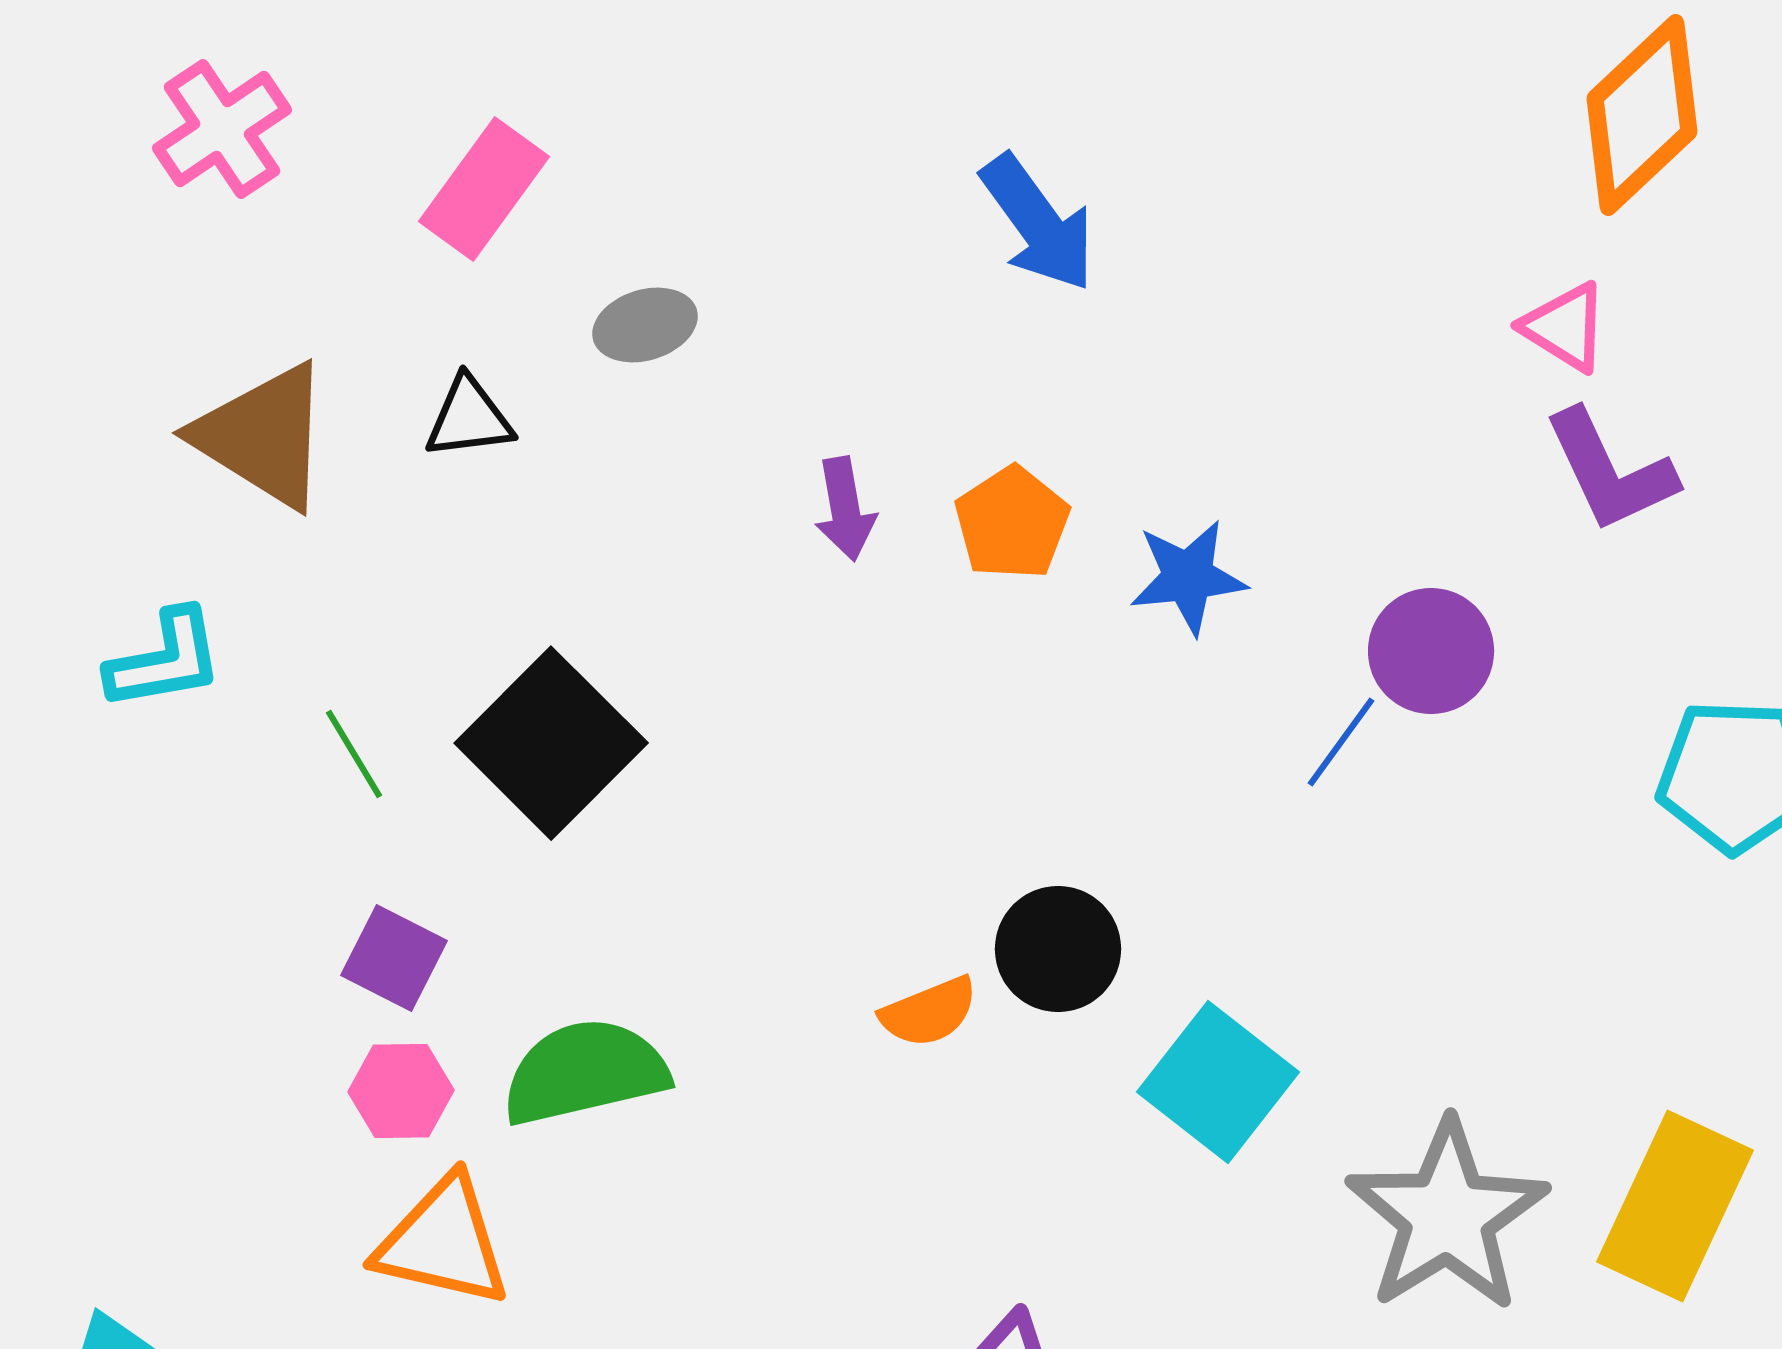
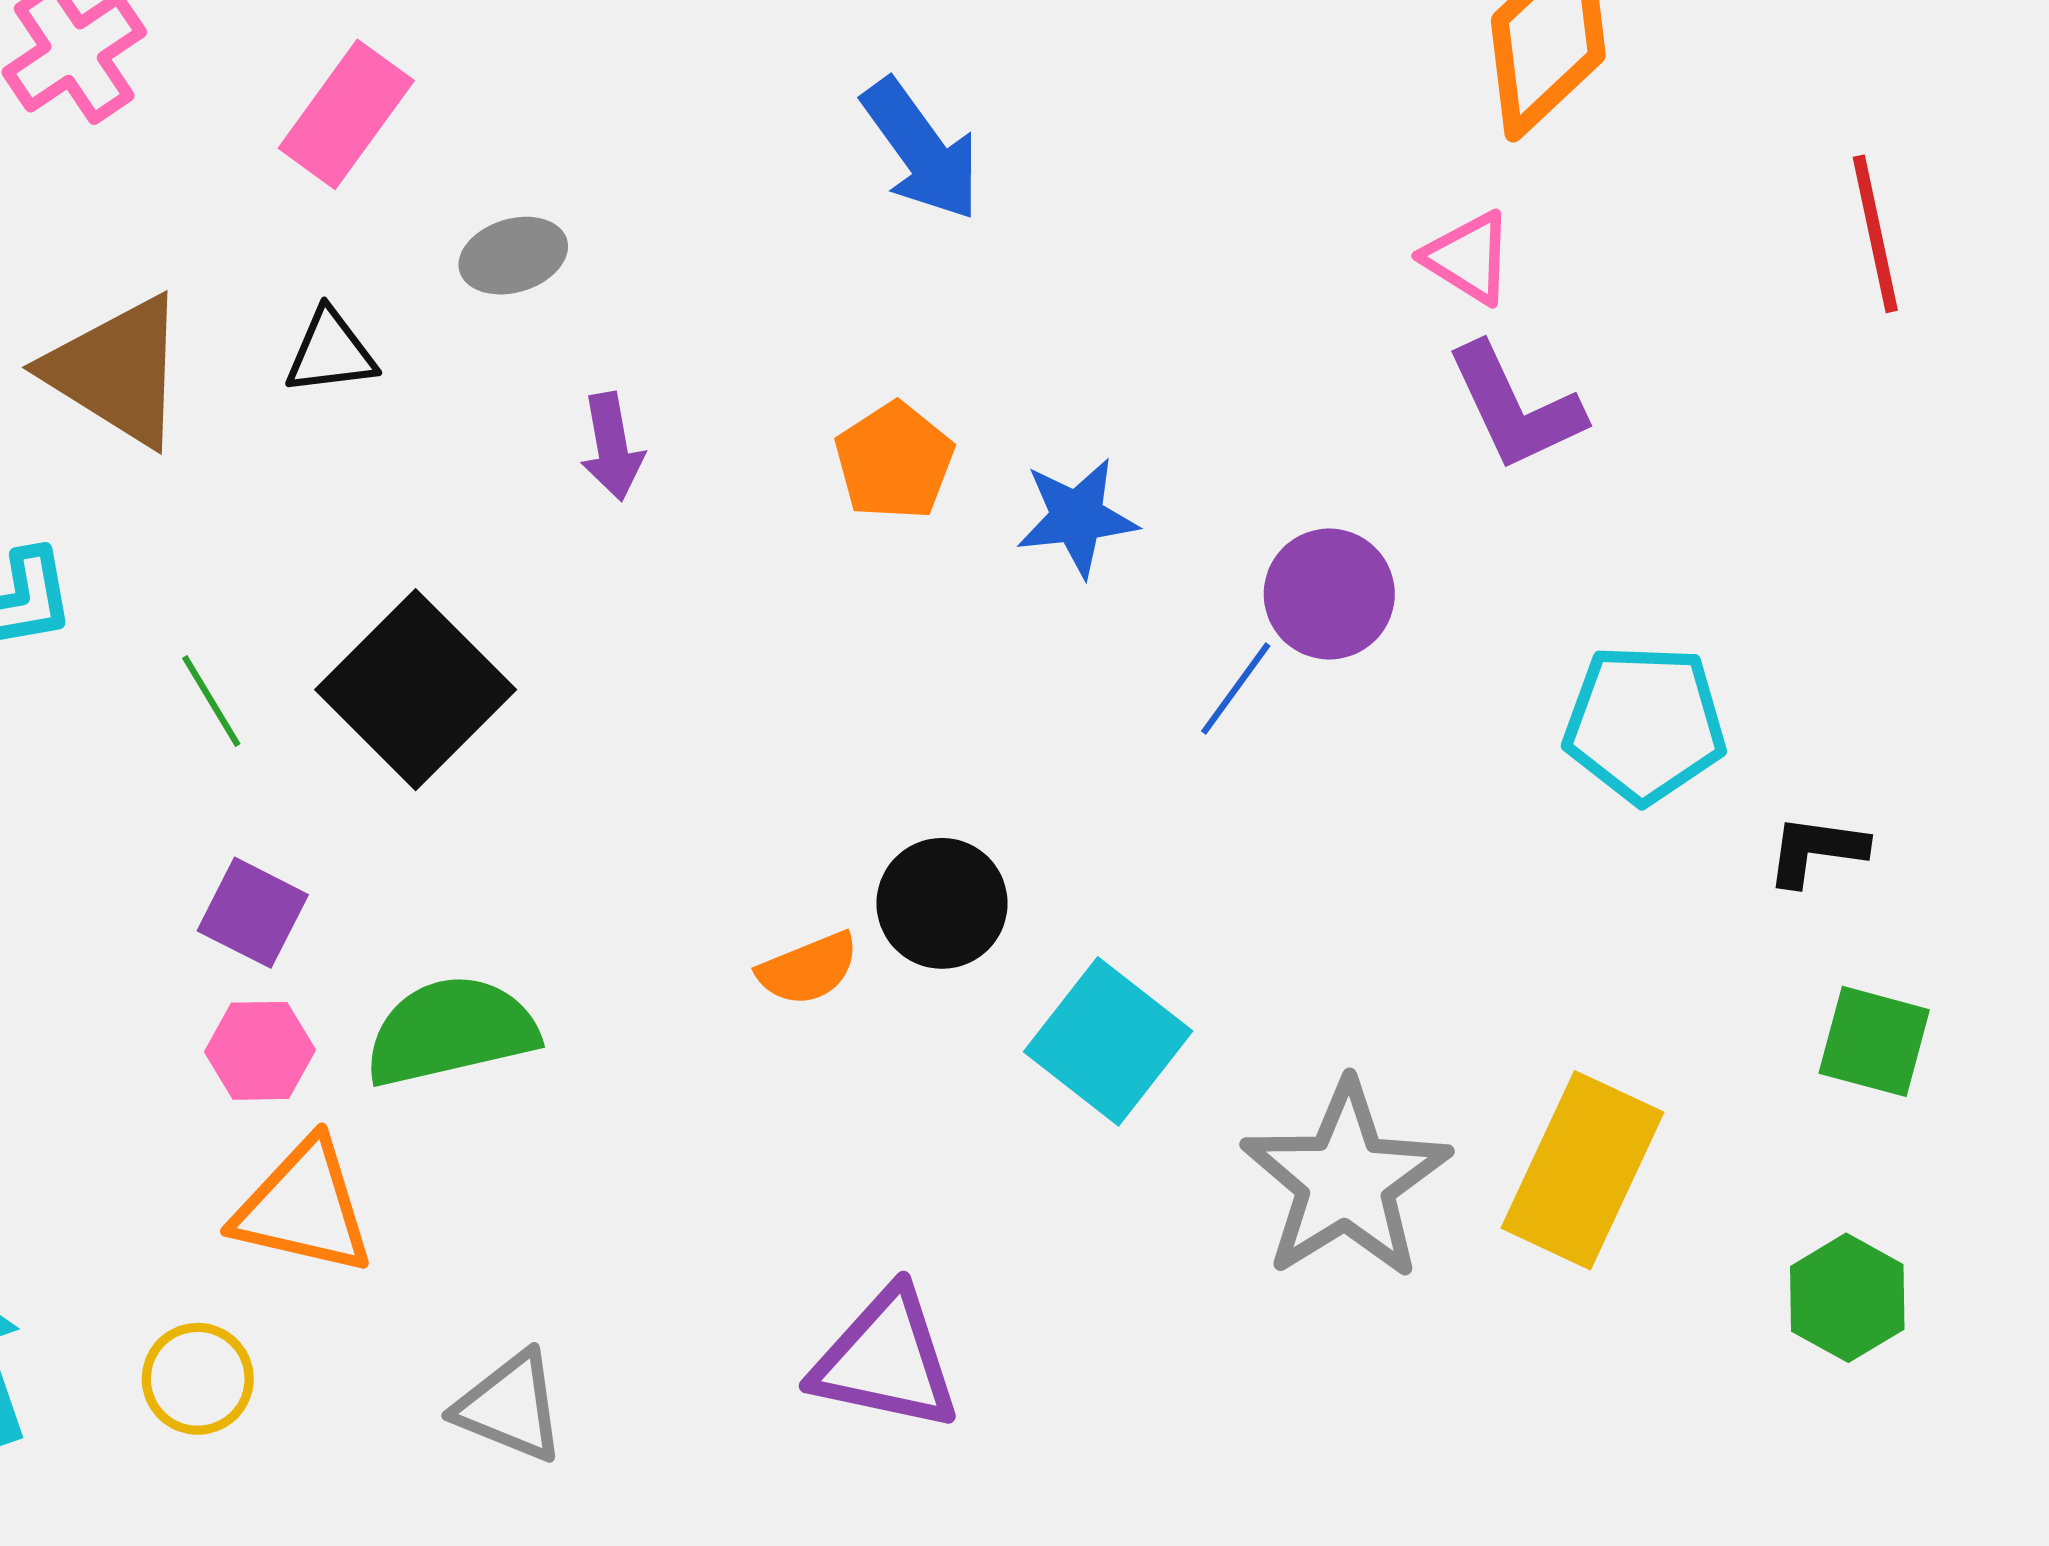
purple arrow: (845, 509) -> (612, 447), moved

